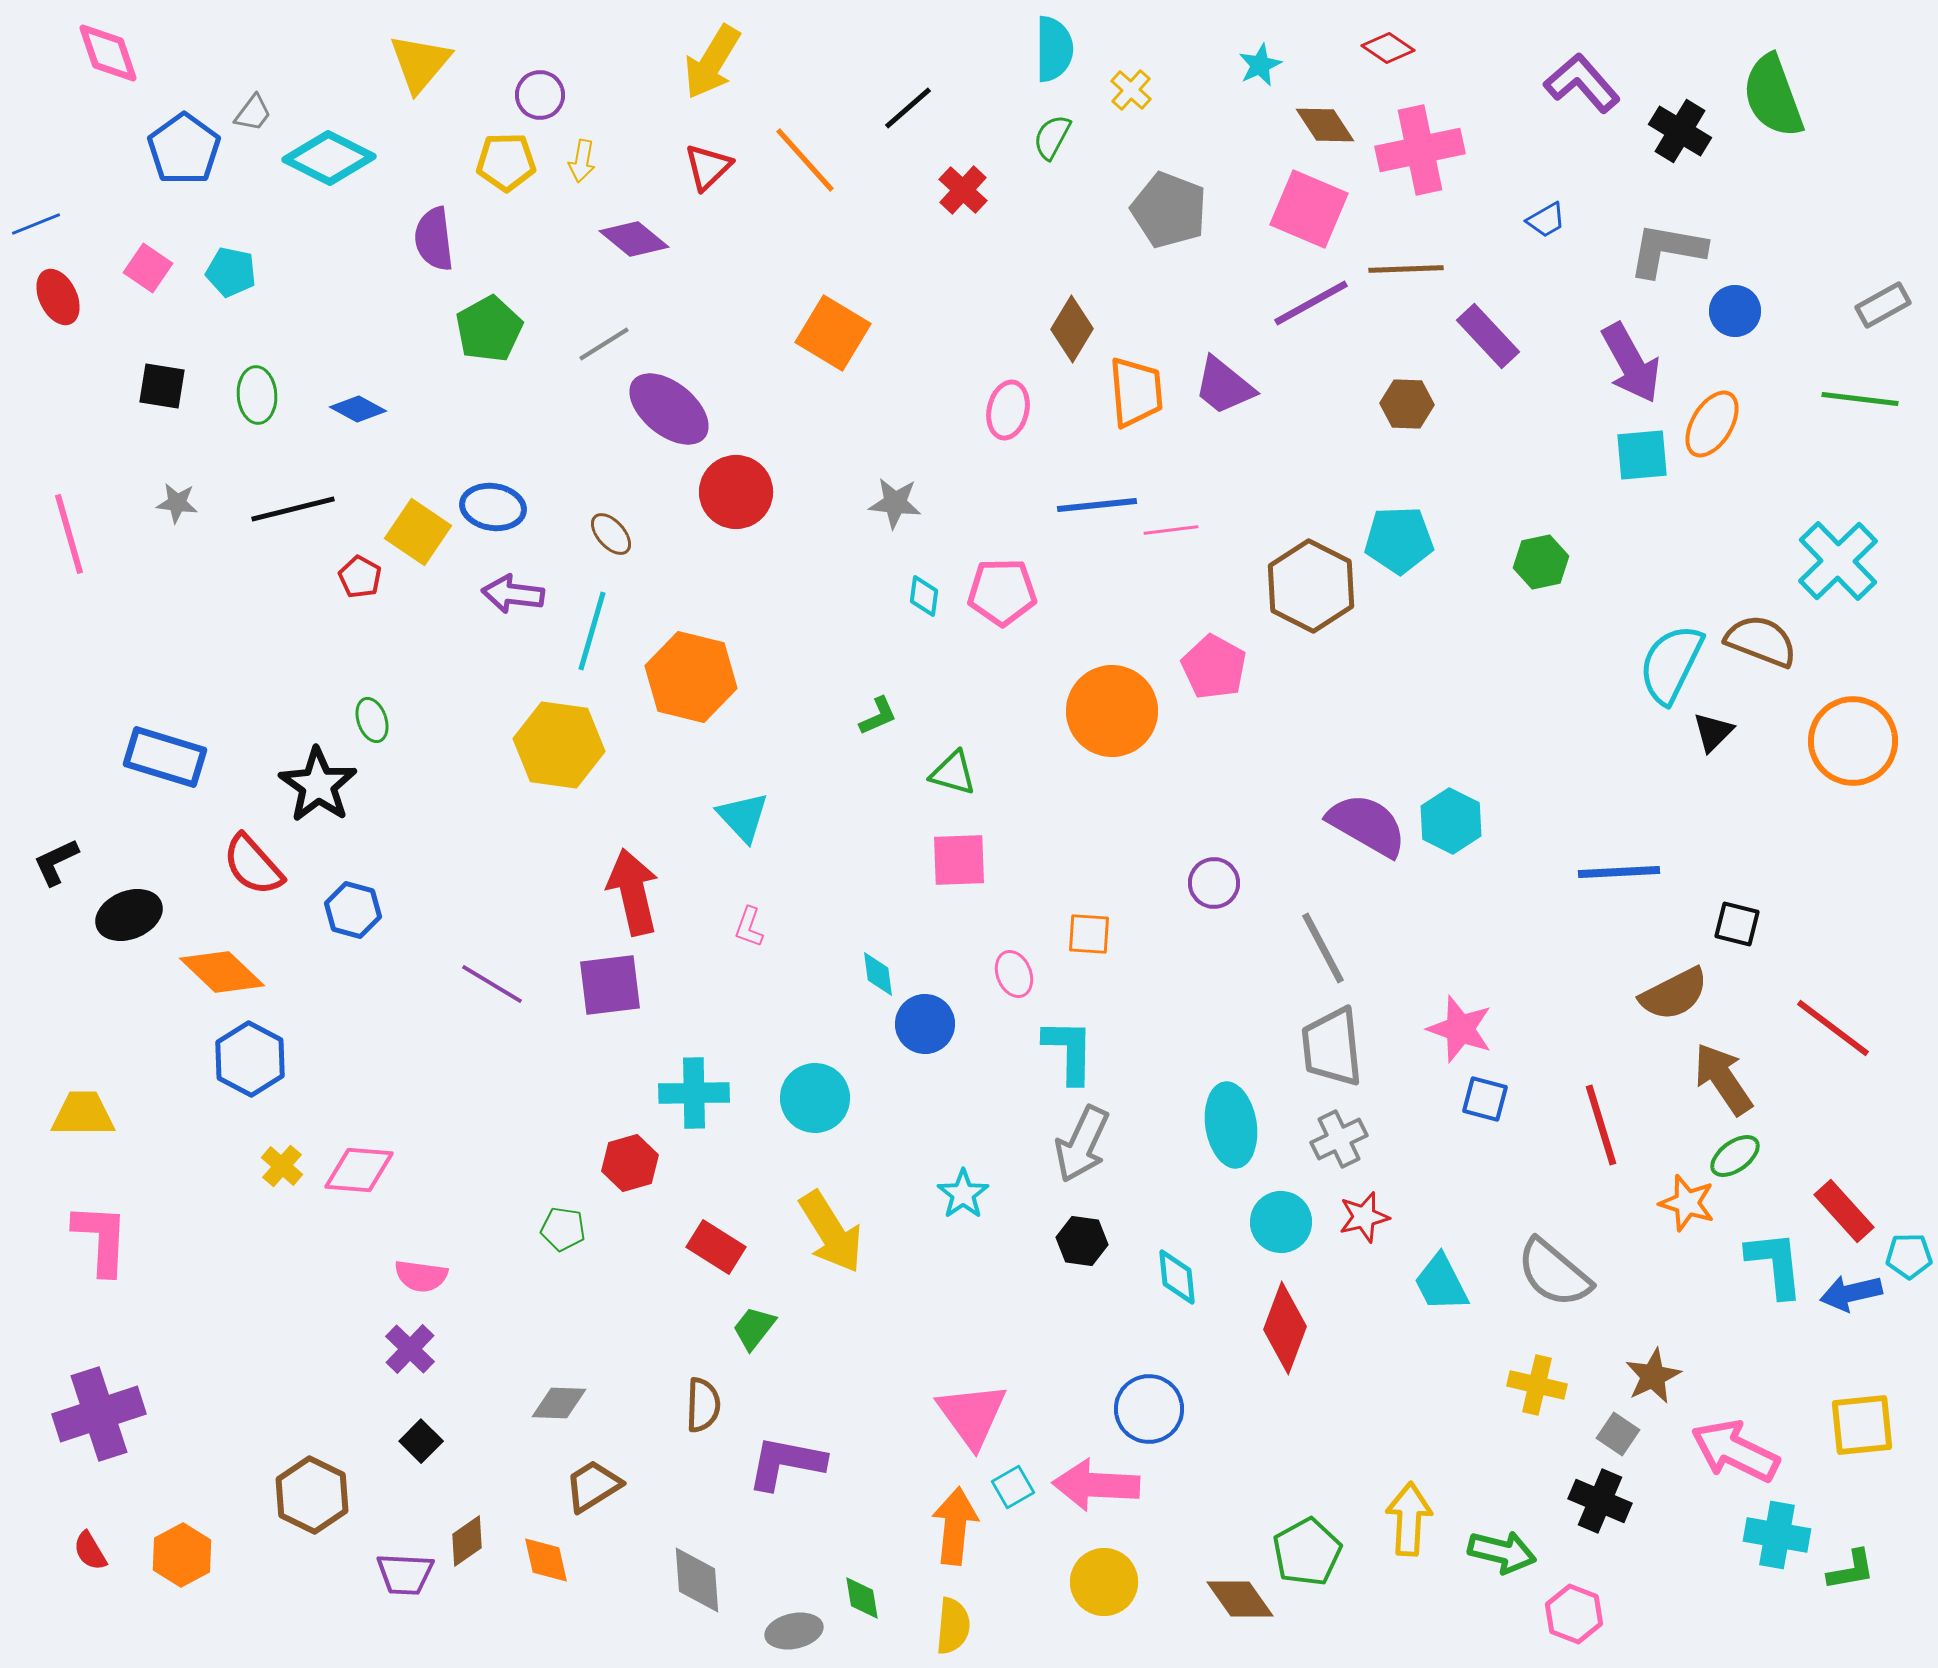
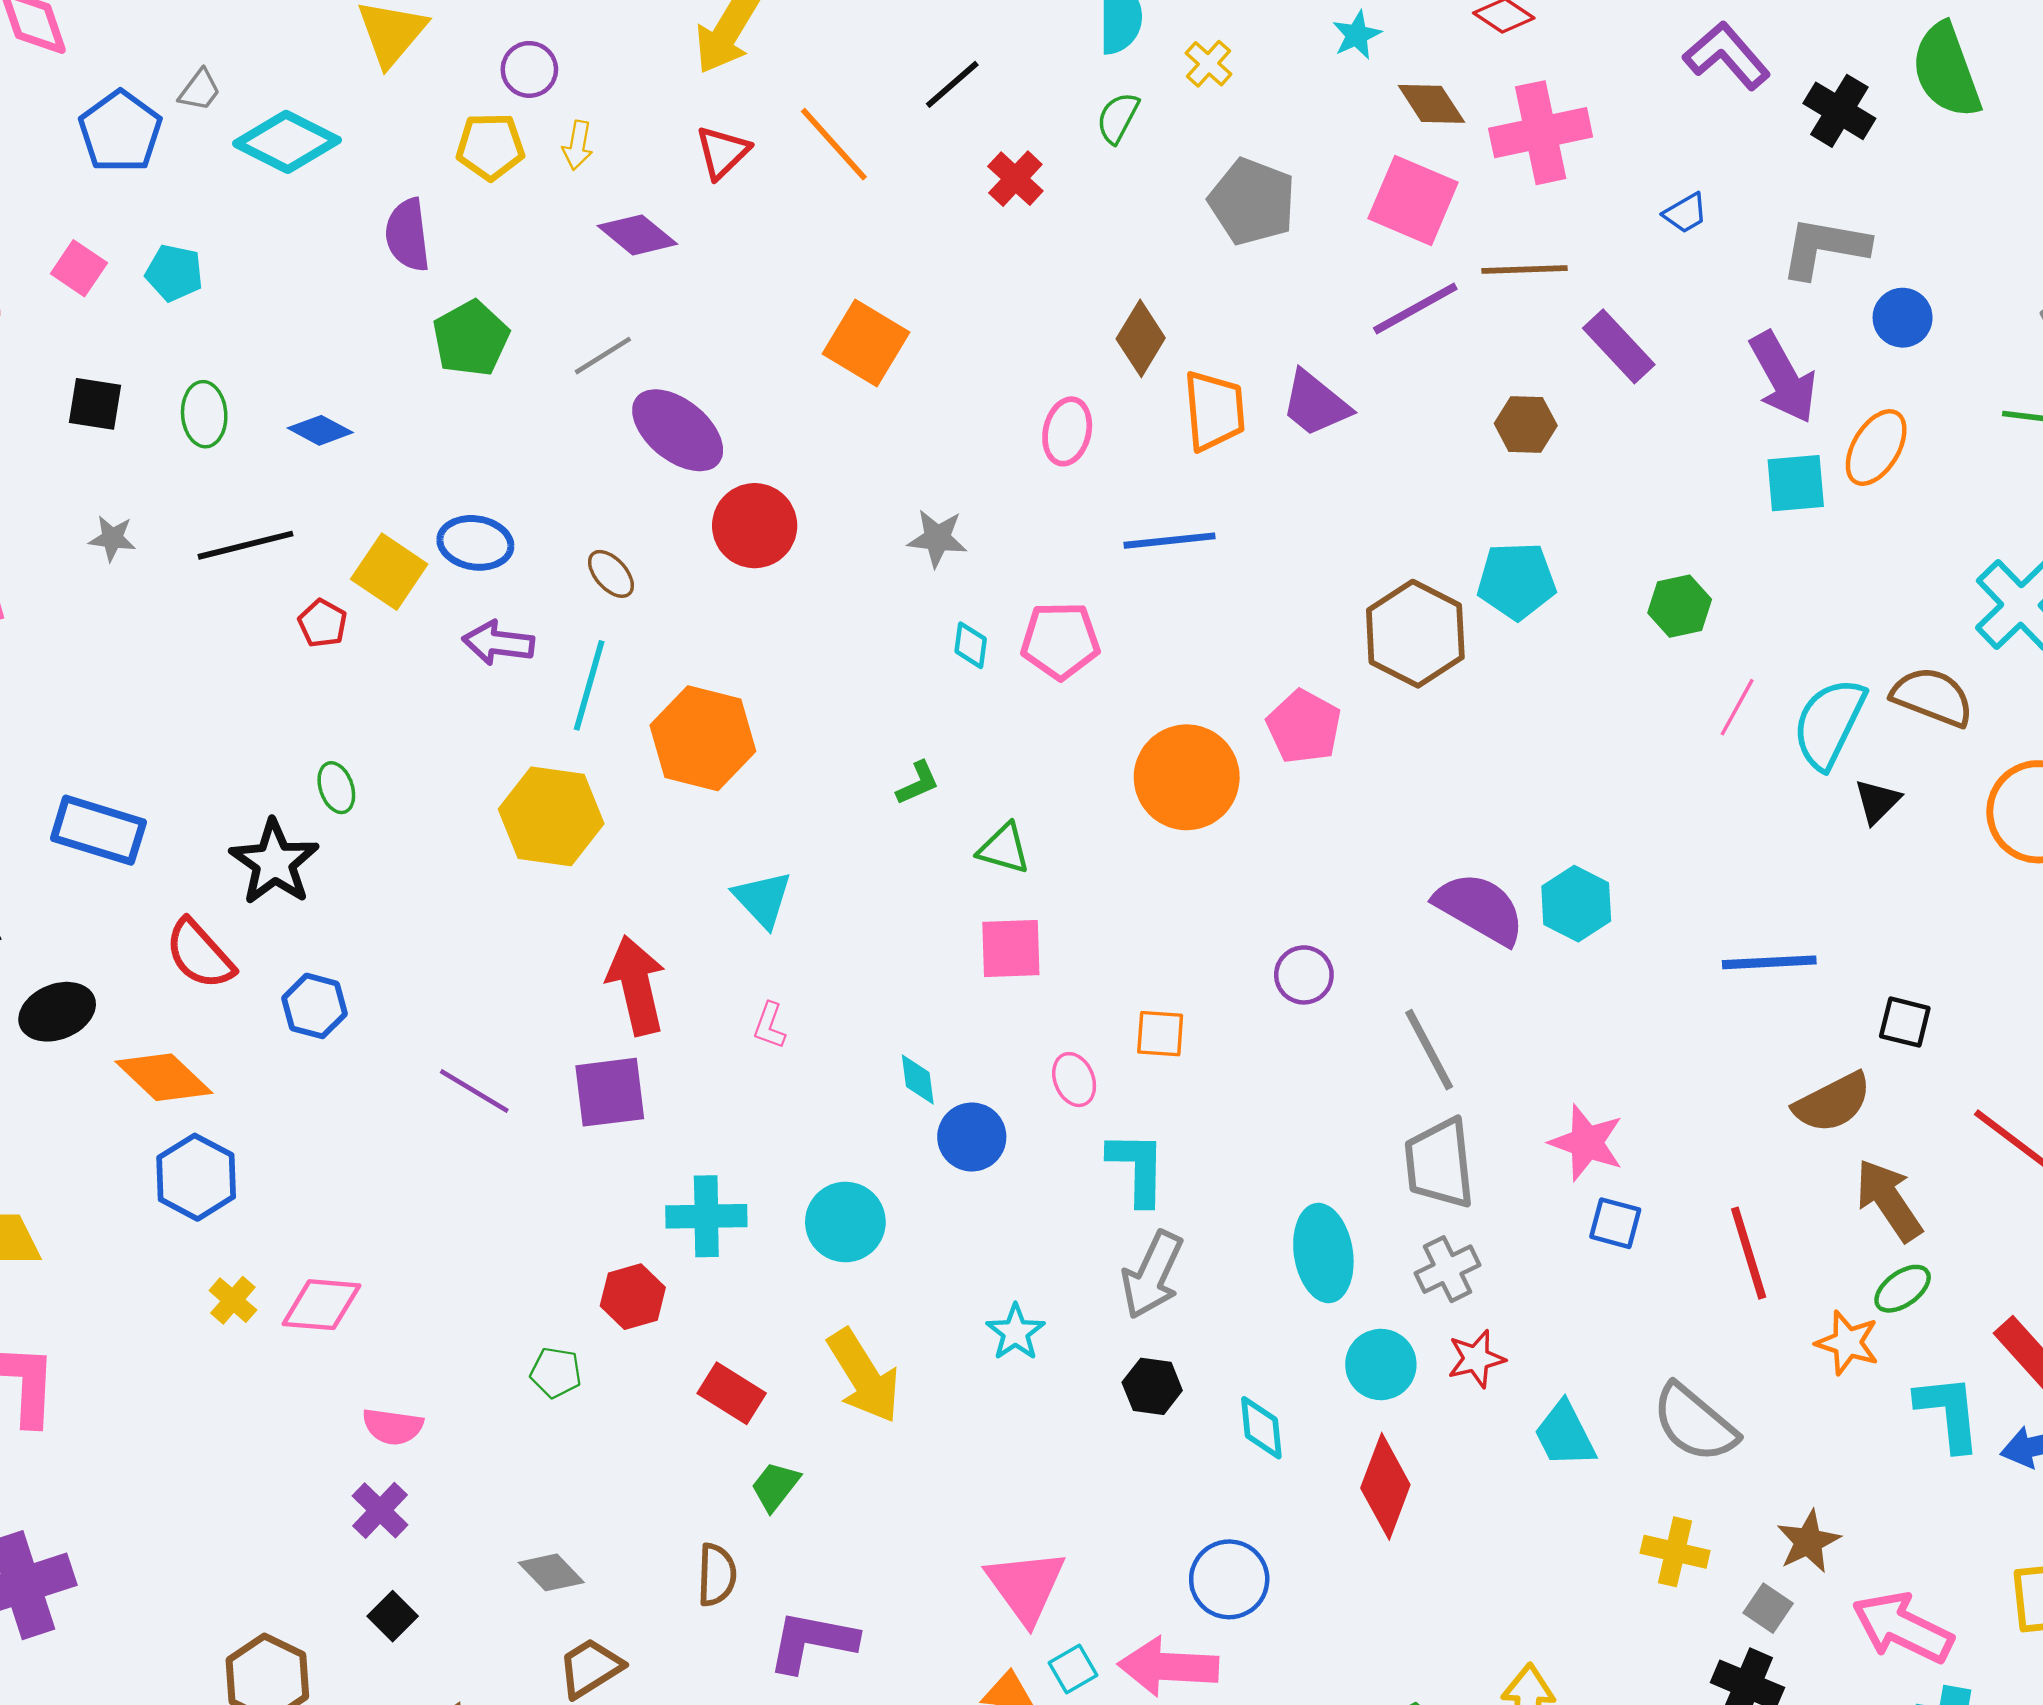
pink line: (1171, 530) -> (1737, 707), moved, turned -54
gray diamond: (559, 1403) -> (551, 1572), turned 44

